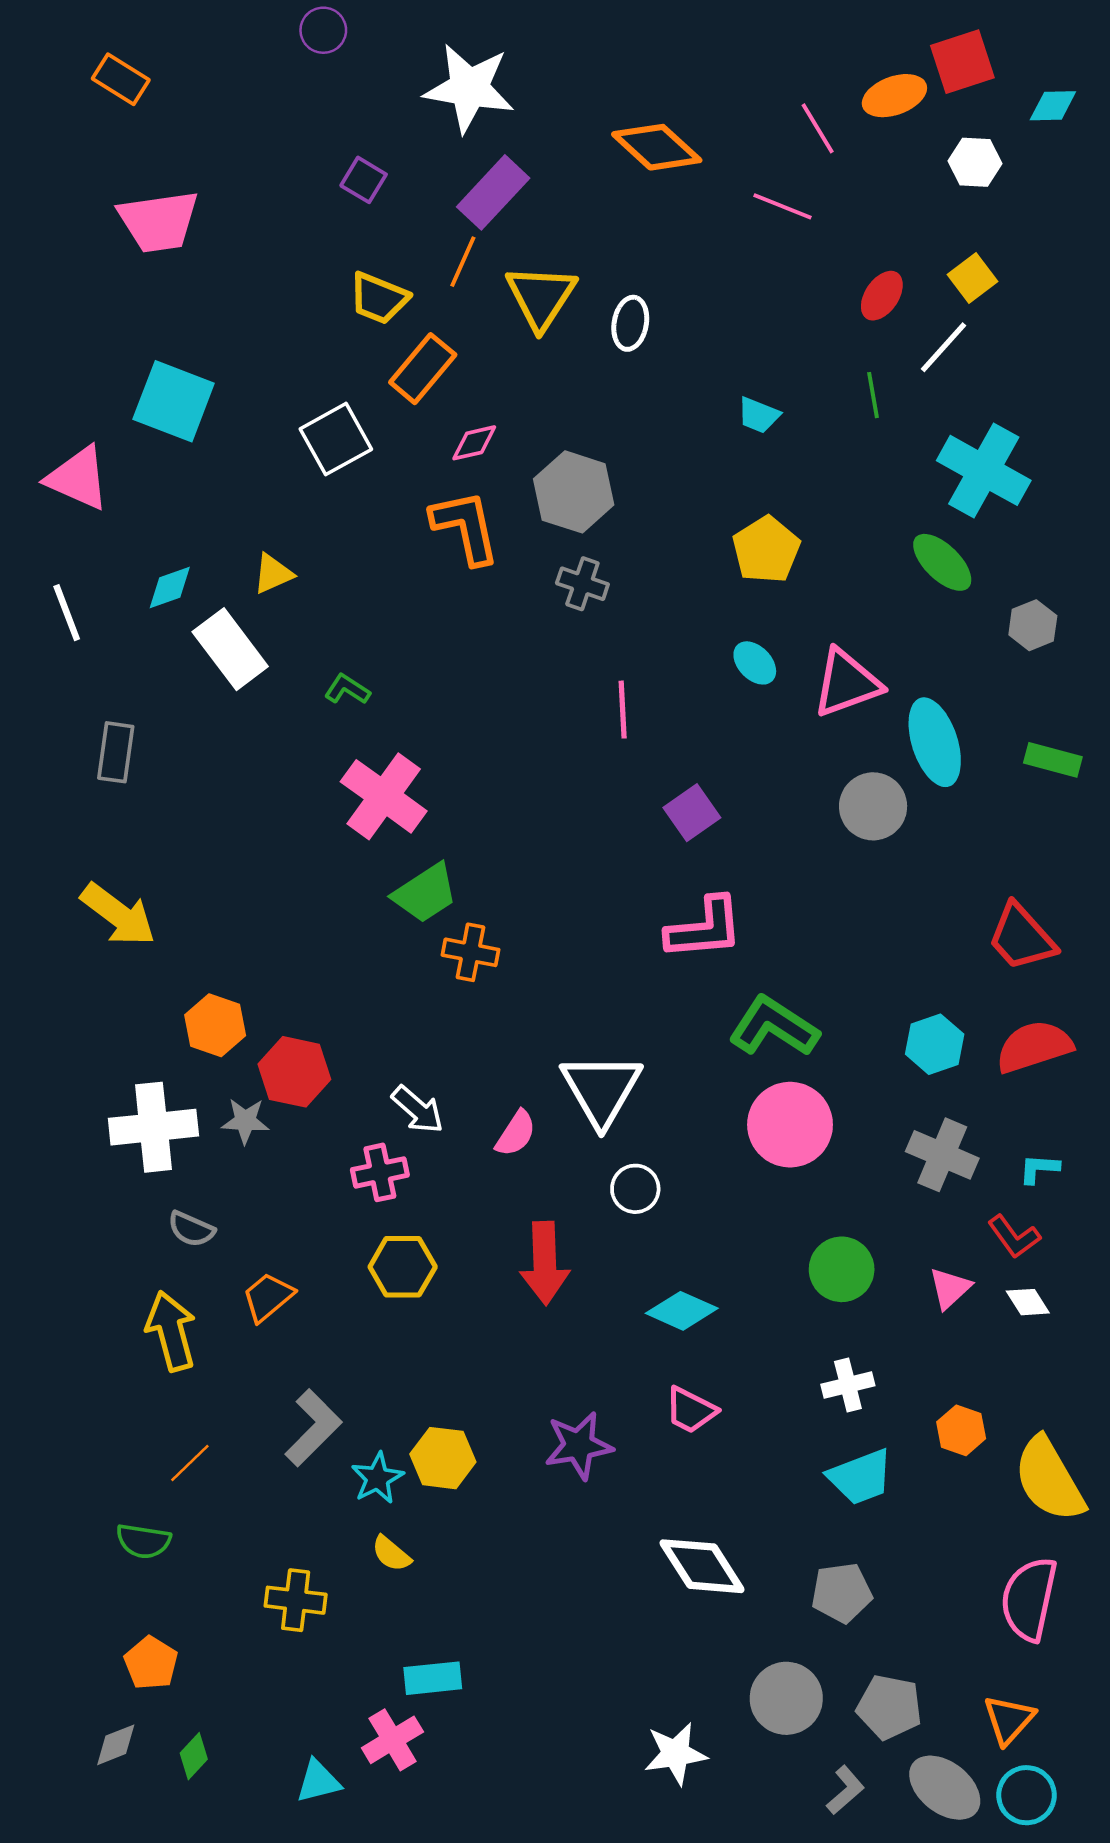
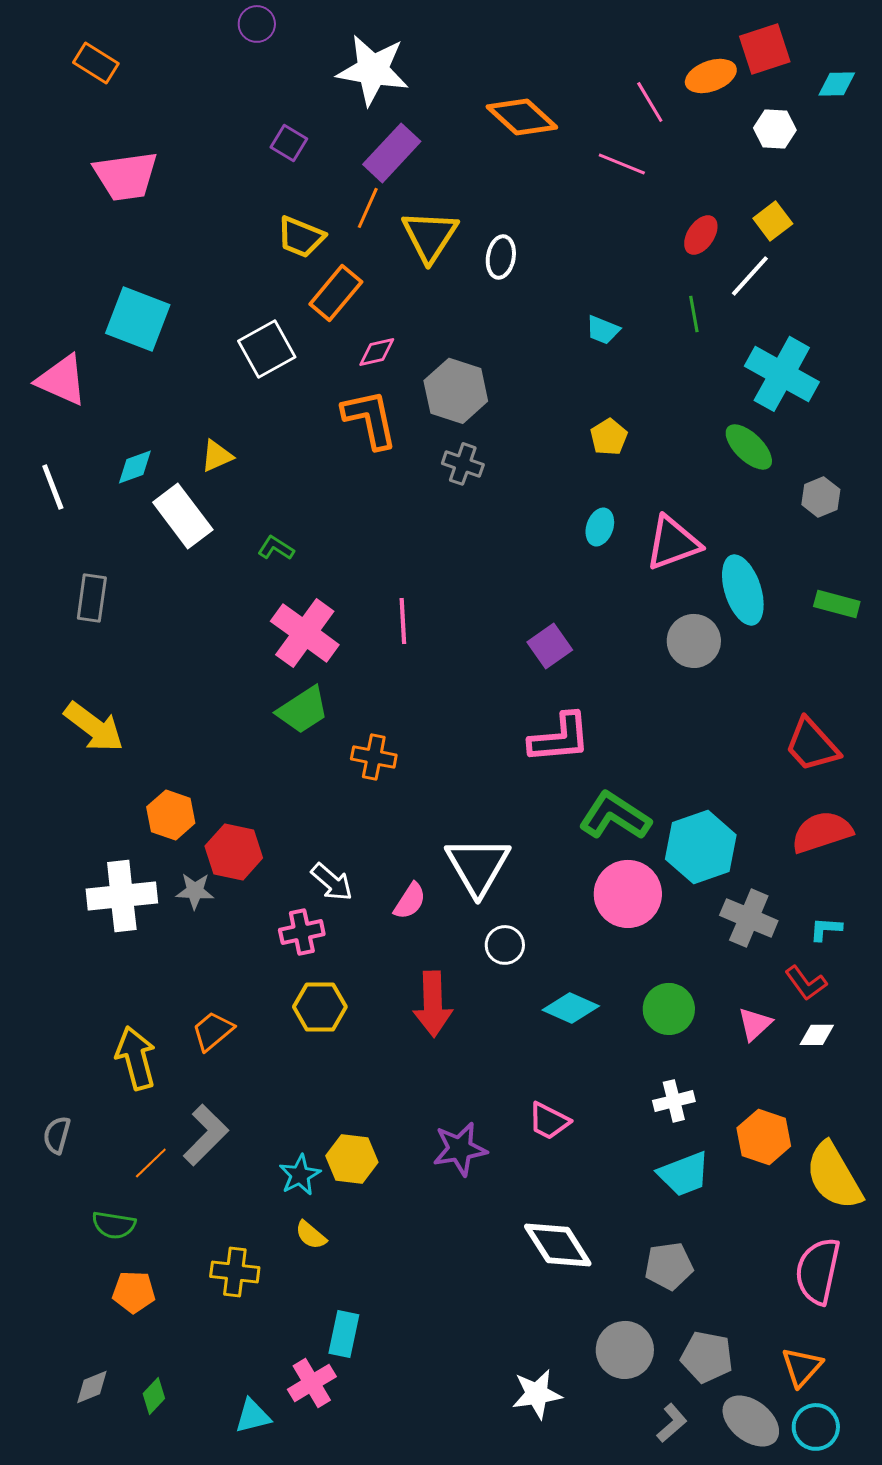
yellow pentagon: (766, 550) -> (609, 437), size x0.7
cyan ellipse: (755, 663) -> (600, 527), turned 63
pink line: (623, 710) -> (403, 621), moved
green trapezoid: (425, 893) -> (303, 710), moved
cyan hexagon: (935, 1044) -> (701, 847), moved, size x1.5
gray semicircle: (191, 1229) -> (57, 1135), moved, turned 81
white diamond: (1028, 1302) -> (817, 1035), turned -57
cyan diamond: (682, 1311) -> (571, 1008), moved
gray L-shape: (313, 1428) -> (206, 1135), moved
orange hexagon: (961, 1430) -> (764, 1137), size x1.4
orange pentagon: (151, 1663) -> (134, 1292), moved, turned -30
cyan rectangle: (433, 1678) -> (344, 1334), turned -72

